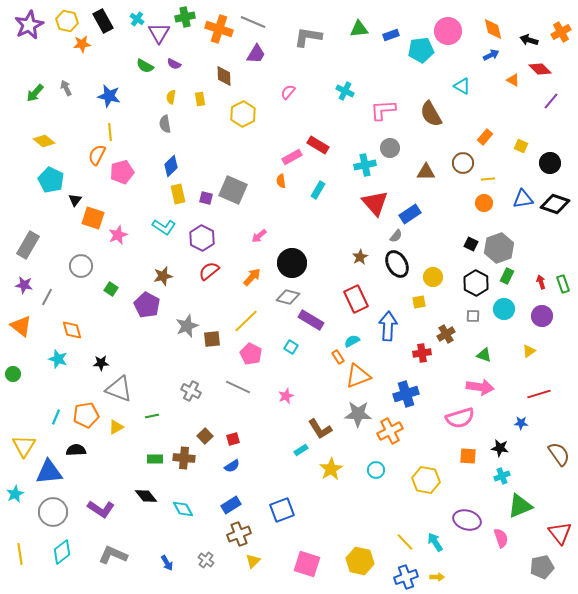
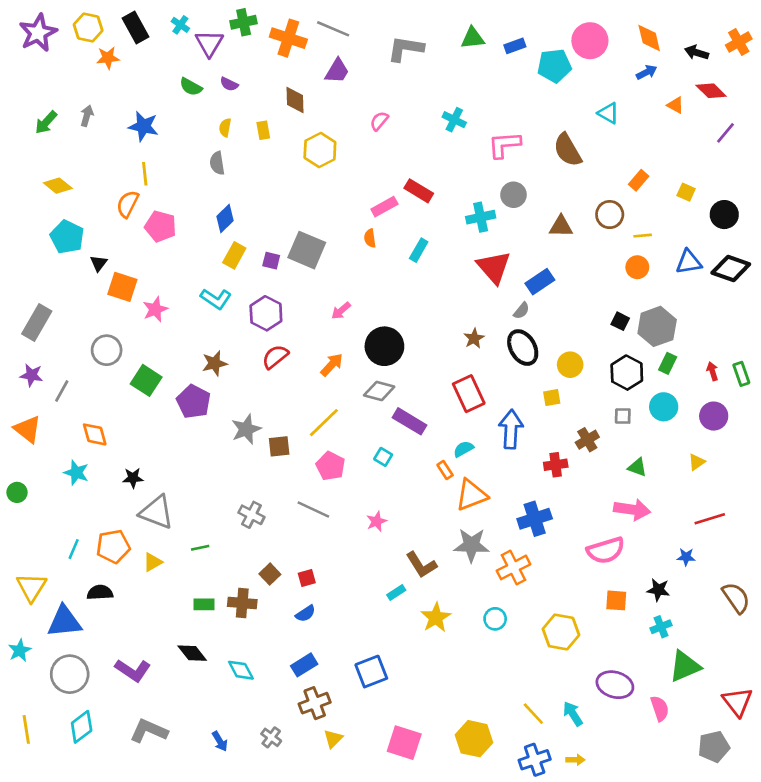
gray arrow: (66, 88) -> (87, 116), turned 42
pink pentagon: (122, 172) -> (161, 226), turned 30
yellow rectangle: (178, 194) -> (234, 255), turned 42
green square: (111, 289) -> (146, 380), size x1.6

